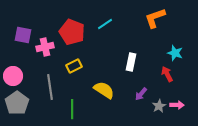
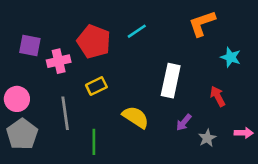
cyan star: (175, 53) -> (231, 57), moved
white rectangle: (131, 62) -> (171, 81), size x1.4
pink arrow: (177, 105) -> (244, 133), moved

